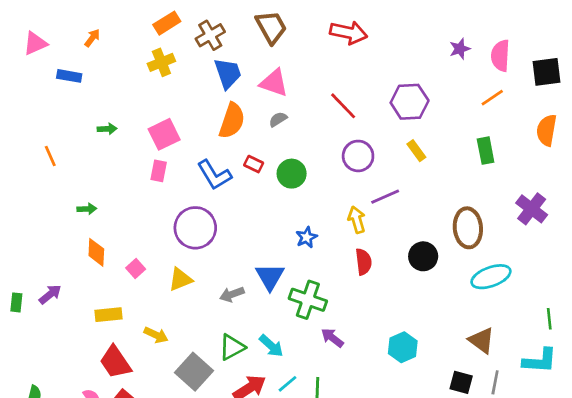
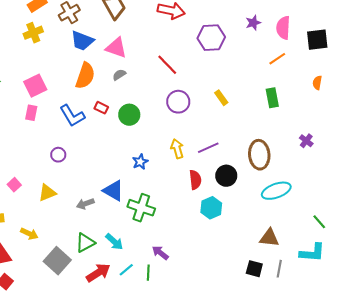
blue trapezoid: (228, 73) -> (82, 41), turned 130
purple hexagon: (410, 102) -> (211, 38), moved
orange semicircle: (547, 130) -> (317, 83), size x0.6
purple line: (385, 197) -> (208, 148), moved
purple cross: (532, 209) -> (306, 141), size x0.6
purple circle: (195, 228) -> (58, 155), size x0.5
red semicircle: (363, 262) -> (195, 180), moved
blue triangle: (270, 277) -> (113, 191), turned -30
green line: (549, 319) -> (319, 222), turned -35
purple arrow: (332, 338) -> (160, 253), moved
brown triangle: (481, 340) -> (269, 238), turned -30
cyan hexagon: (403, 347) -> (211, 208), moved

